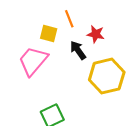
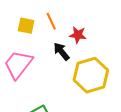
yellow square: (49, 33) -> (26, 26), moved

